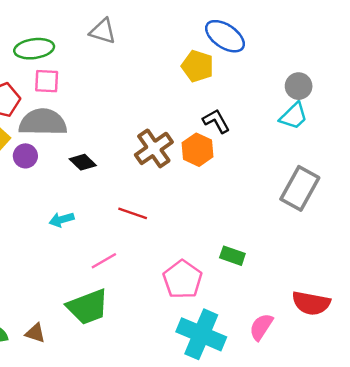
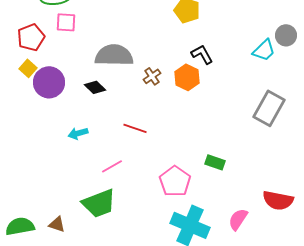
gray circle: (299, 86) -> (286, 35), moved
gray semicircle: (43, 122) -> (114, 55), moved
brown cross: (154, 148) -> (152, 76), size x0.6
purple circle: (25, 156) -> (49, 82), size x1.6

